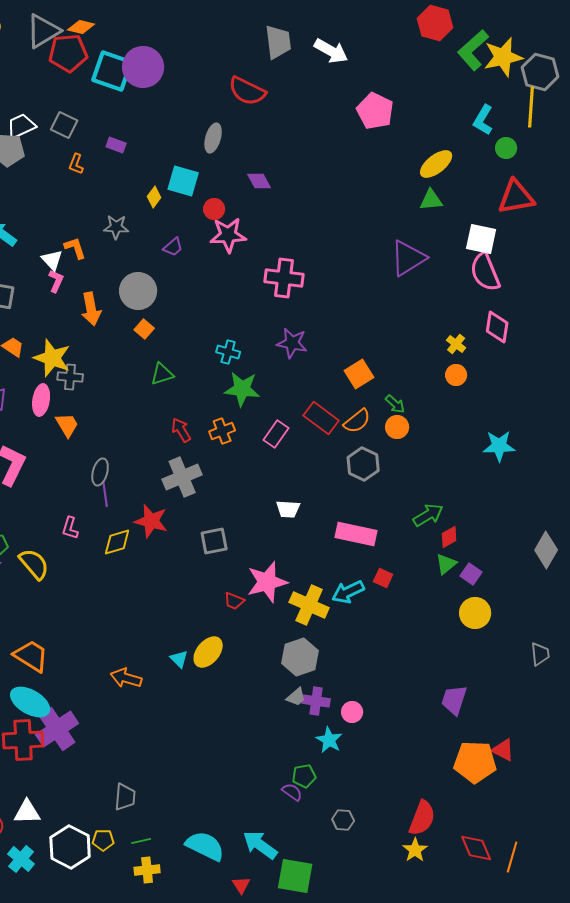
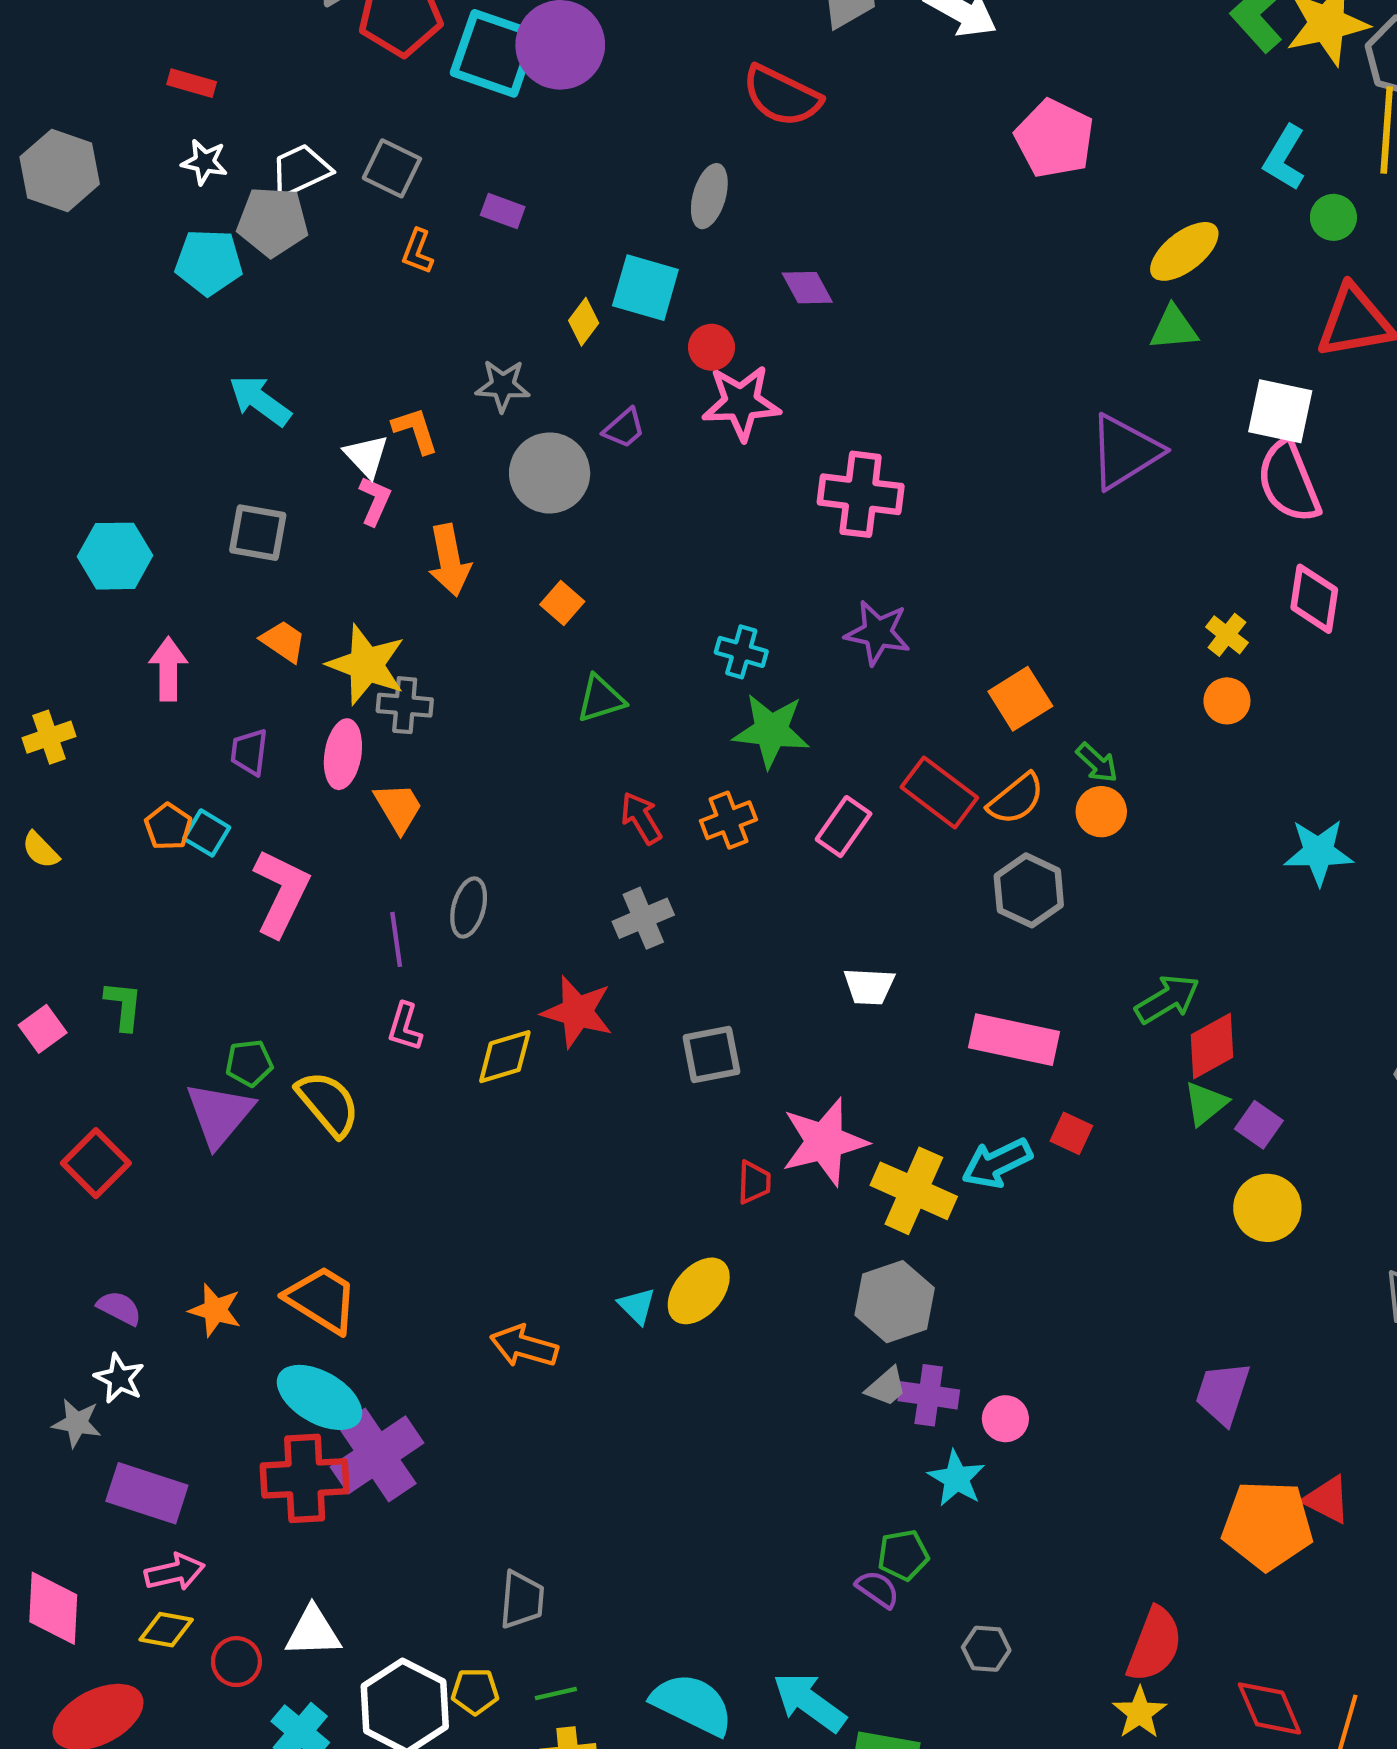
gray circle: (138, 291) -> (550, 473), moved
gray cross: (182, 477) -> (643, 918), size x0.7
purple line: (105, 494) -> (396, 939), moved
red diamond: (449, 537) -> (1212, 1046), size x1.4
red trapezoid: (234, 601) -> (754, 1182), turned -110

